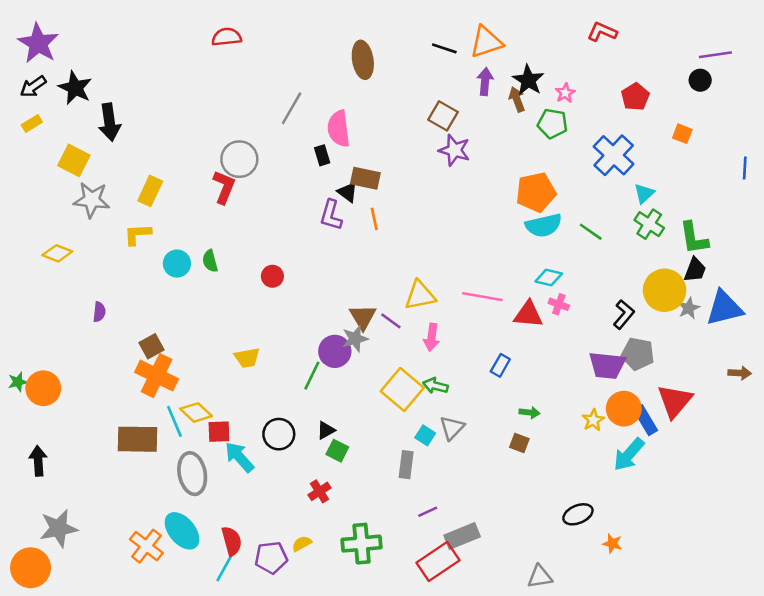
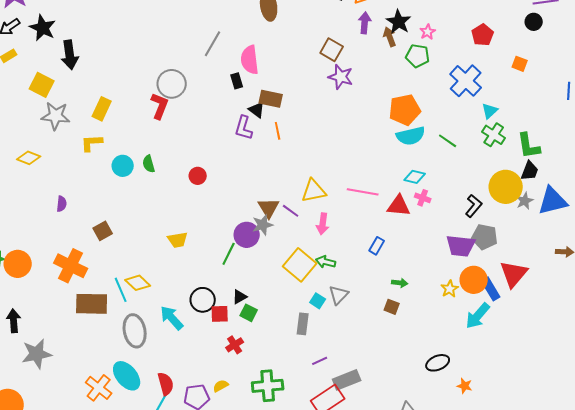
orange cross: (157, 376) -> (71, 266), moved
red square: (219, 432) -> (220, 314), moved
gray star: (59, 528) -> (37, 354), moved

